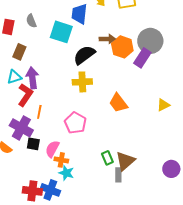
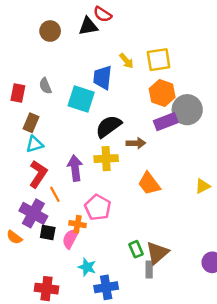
brown arrow: (107, 39) -> (136, 143), moved
orange hexagon: (122, 47) -> (162, 93), moved
purple rectangle: (142, 58) -> (166, 122), moved, turned 36
cyan triangle: (14, 77) -> (35, 144), moved
purple arrow: (32, 78) -> (75, 168), moved
orange line: (39, 112) -> (55, 194), turned -40
orange cross: (61, 160) -> (78, 224), moved
blue cross: (50, 190) -> (106, 287), moved, turned -30

